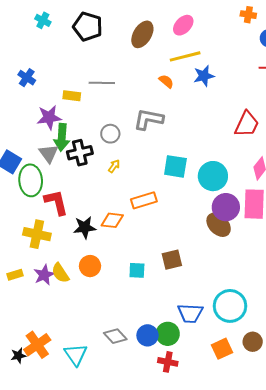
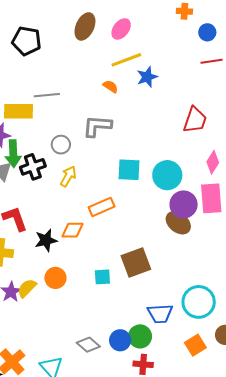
brown ellipse: (142, 34) -> (85, 26), moved
yellow rectangle: (72, 96) -> (18, 111), size x1.6
yellow arrow: (114, 166) -> (68, 176), size x1.5
brown square: (172, 260) -> (136, 263), size x1.4
yellow semicircle: (60, 273) -> (27, 288), turned 85

